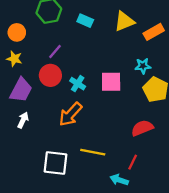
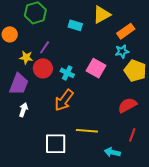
cyan rectangle: (85, 21) -> (75, 25), moved
orange rectangle: (154, 32) -> (126, 31), moved
yellow star: (14, 59) -> (26, 57), moved
pink square: (111, 82) -> (96, 68), turned 36
red line: (133, 162) -> (132, 135), moved

